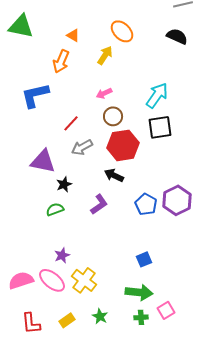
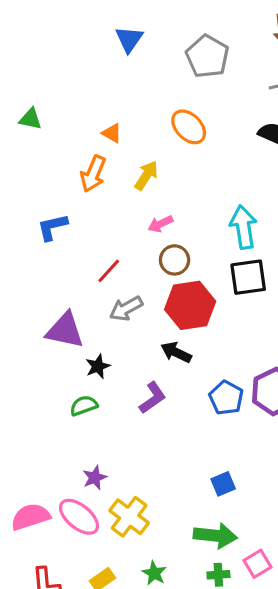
green triangle: (21, 26) -> (30, 119), size x0.6
yellow arrow: (105, 55) -> (146, 175), moved
blue L-shape: (35, 95) -> (52, 227), size x0.7
cyan arrow: (157, 95) -> (243, 227), turned -44

